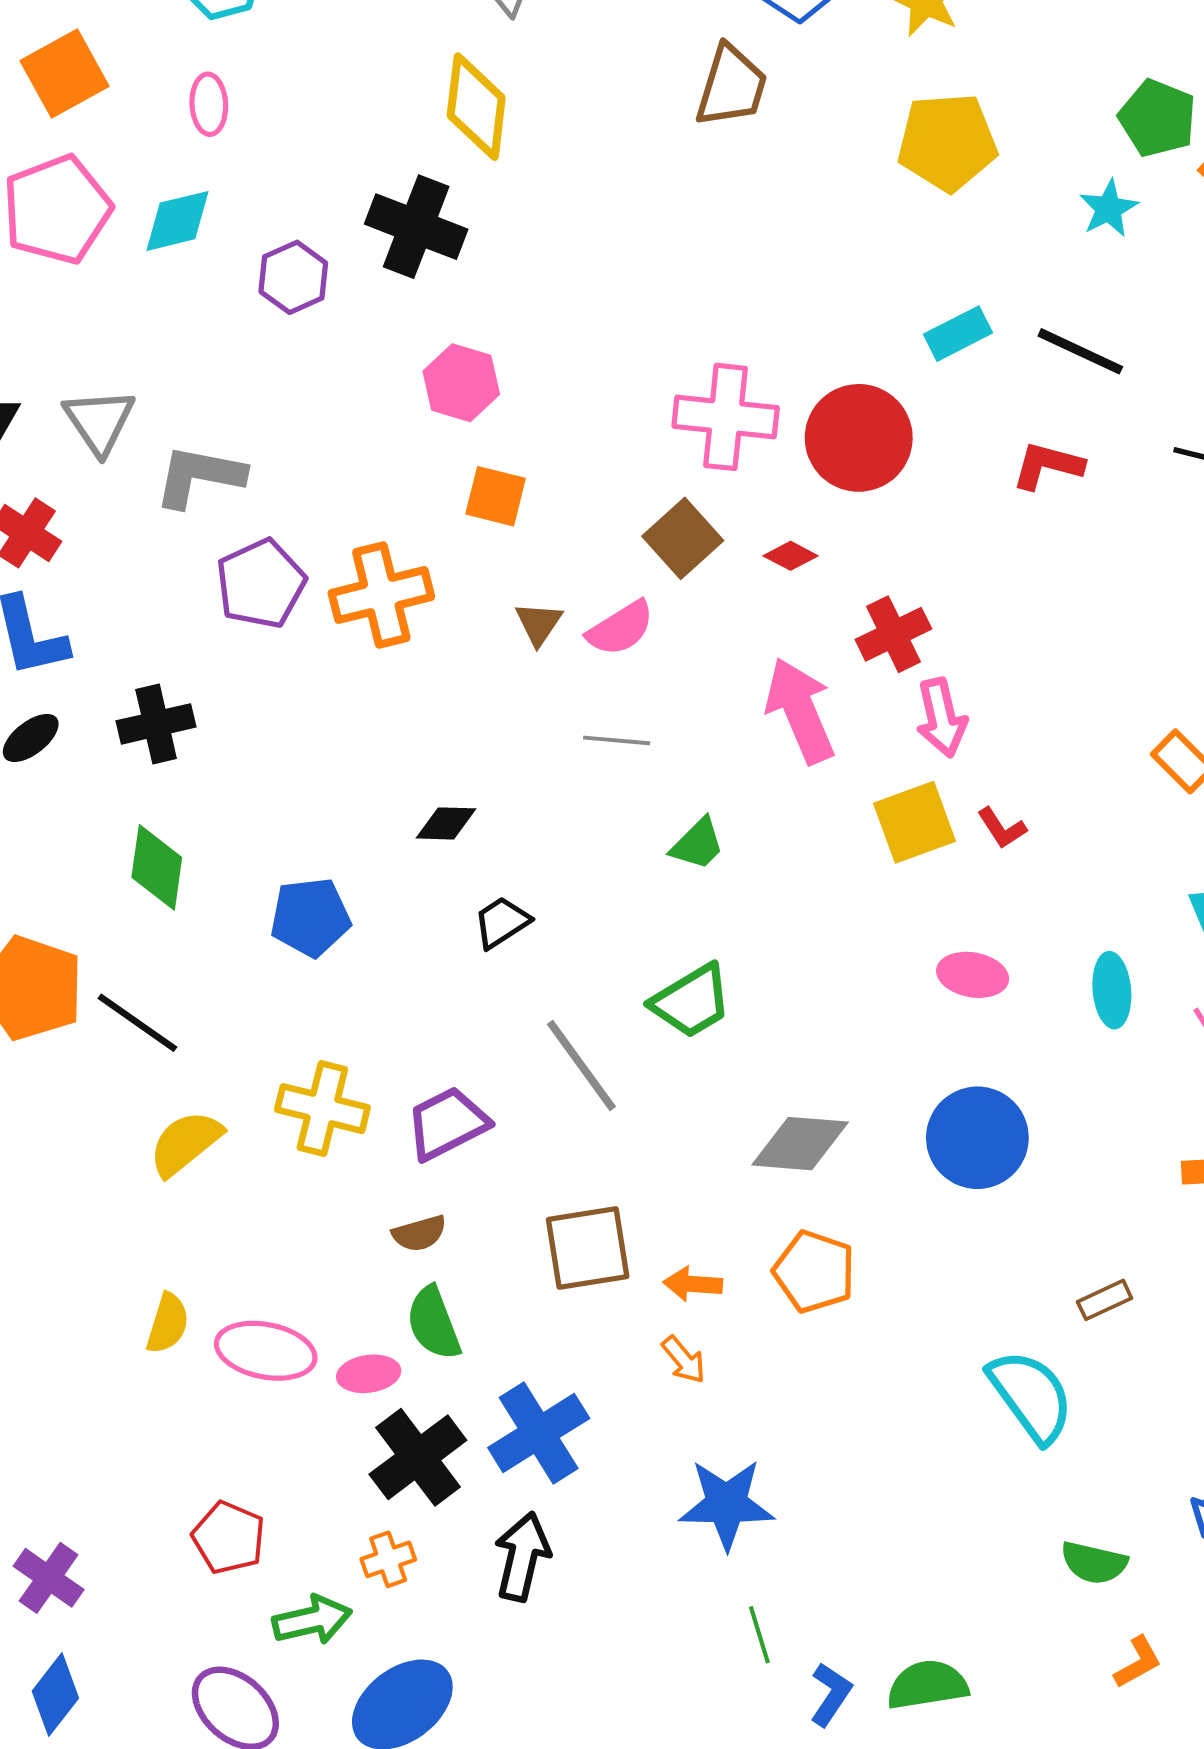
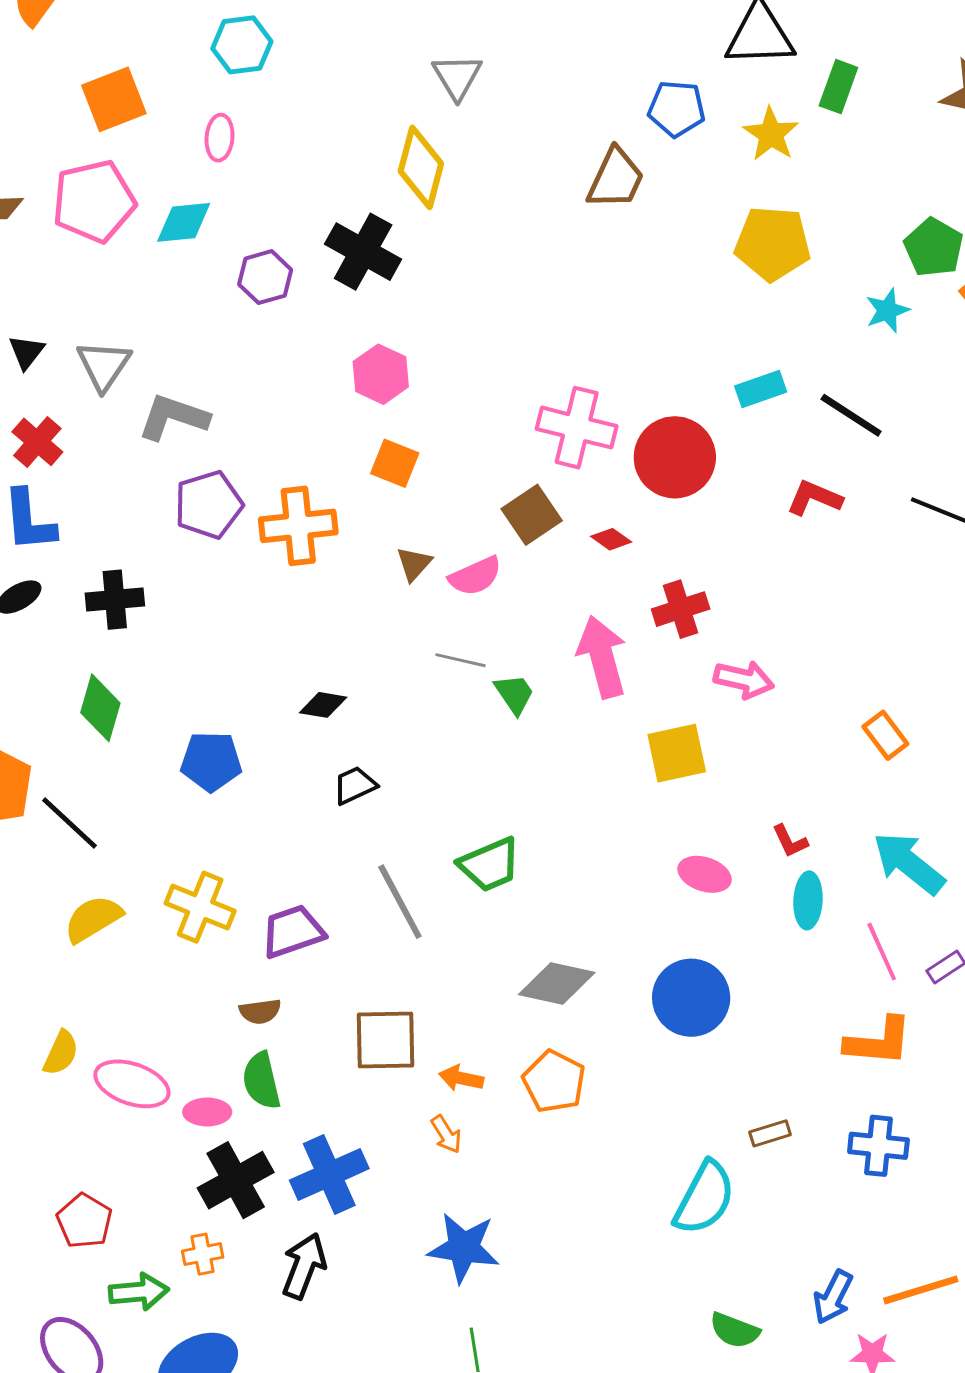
pink arrow: (941, 718) -> (744, 680), moved, turned -72
red L-shape: (1002, 828) -> (790, 841), moved
green trapezoid: (698, 844) -> (514, 694), moved, turned -87
cyan semicircle: (1031, 1396) -> (705, 1198), turned 56

